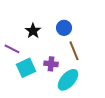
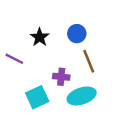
cyan square: (26, 68) -> (37, 97), moved
cyan ellipse: (68, 80) -> (82, 96), turned 30

